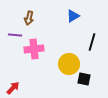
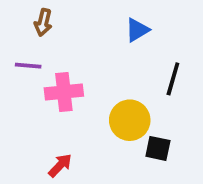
brown arrow: (29, 18) -> (43, 22), moved
red arrow: (13, 88) -> (60, 165), moved

